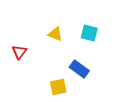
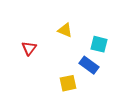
cyan square: (89, 33) -> (99, 44), moved

